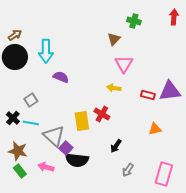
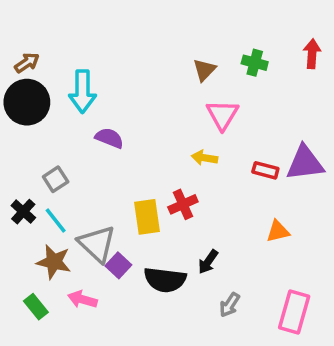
red arrow: (174, 17) -> (312, 54), moved
green cross: (134, 21) -> (255, 63), moved
red cross: (102, 114) -> (183, 204), turned 35
cyan line: (31, 123) -> (56, 221), turned 42
brown star: (18, 151) -> (54, 262), moved
black semicircle: (77, 160) -> (165, 280), moved

